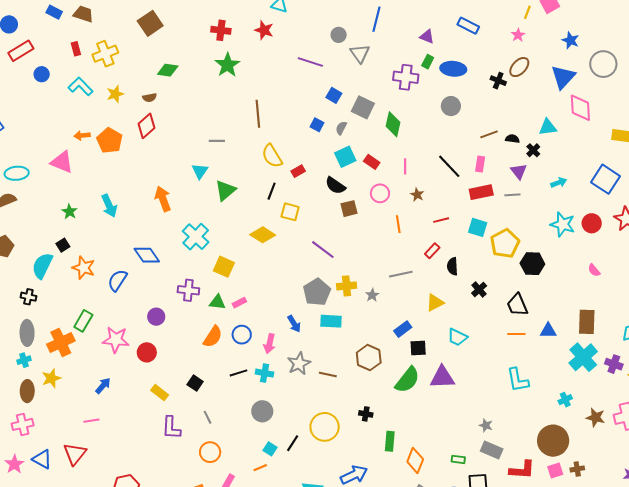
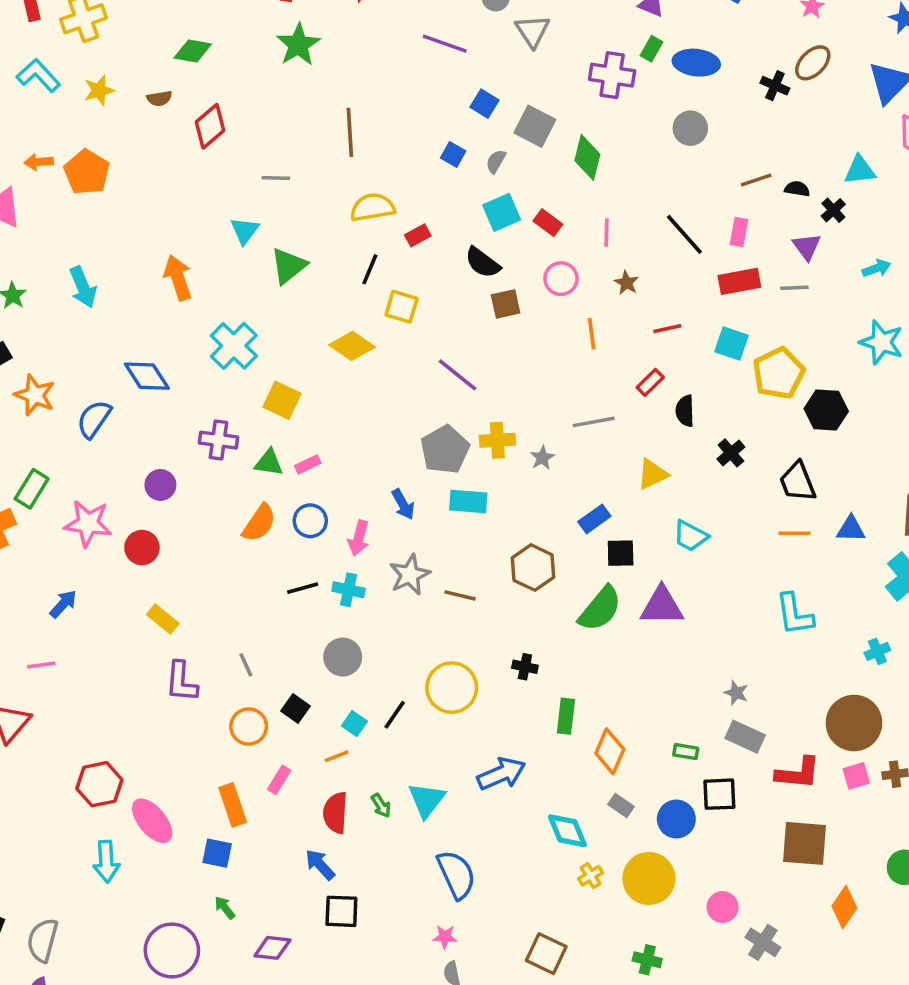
red diamond: (147, 126) -> (210, 126), moved
yellow semicircle: (272, 156) -> (372, 207), turned 110
black square: (195, 383) -> (296, 709), moved

